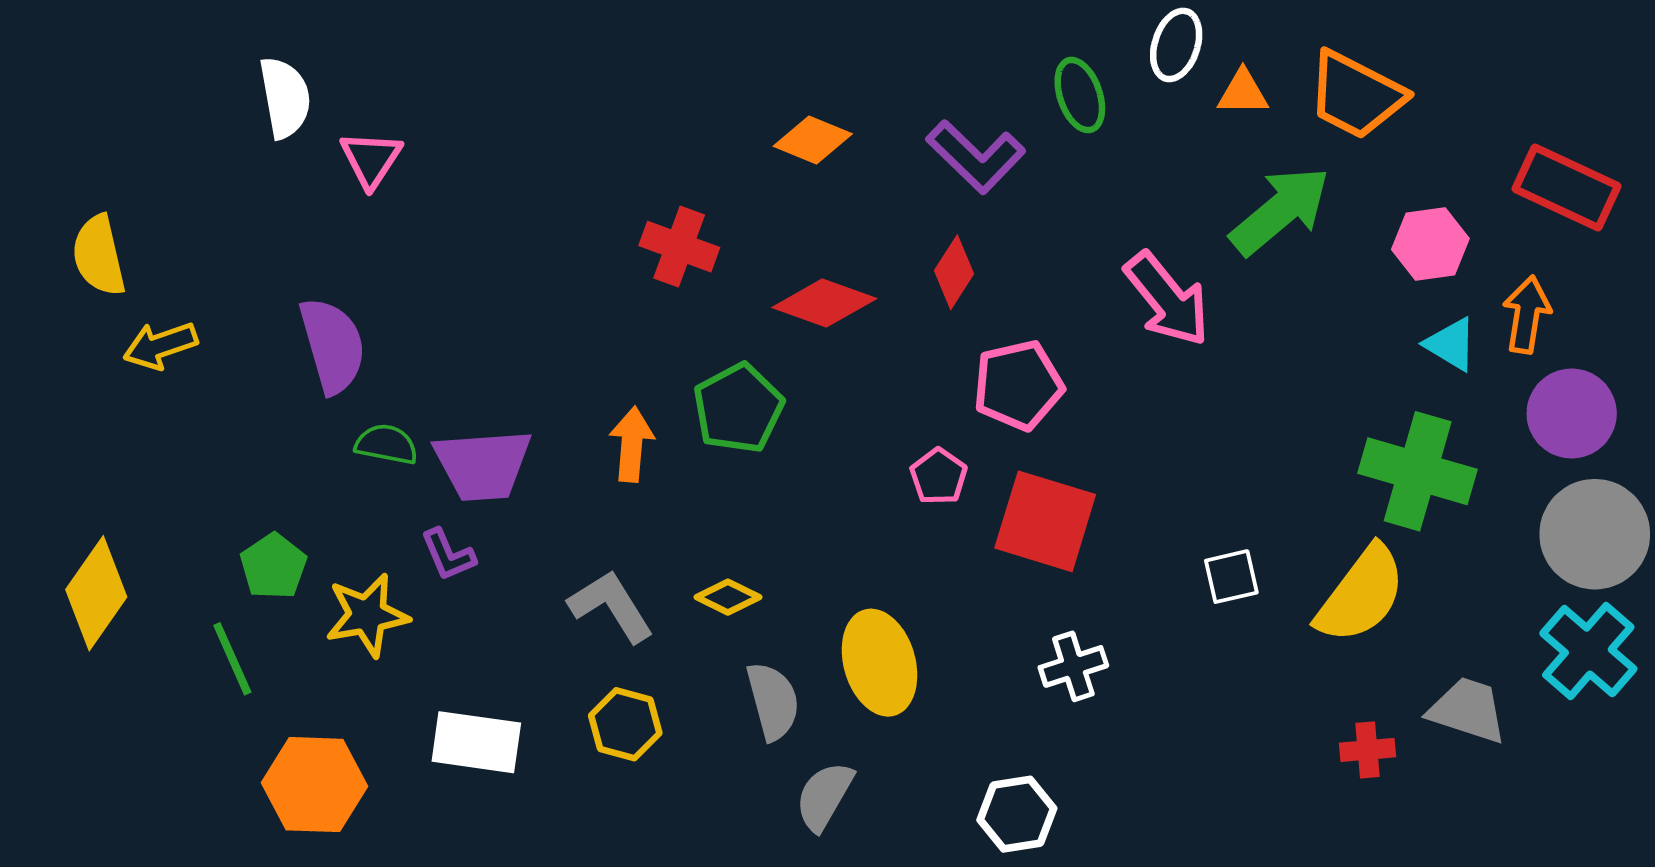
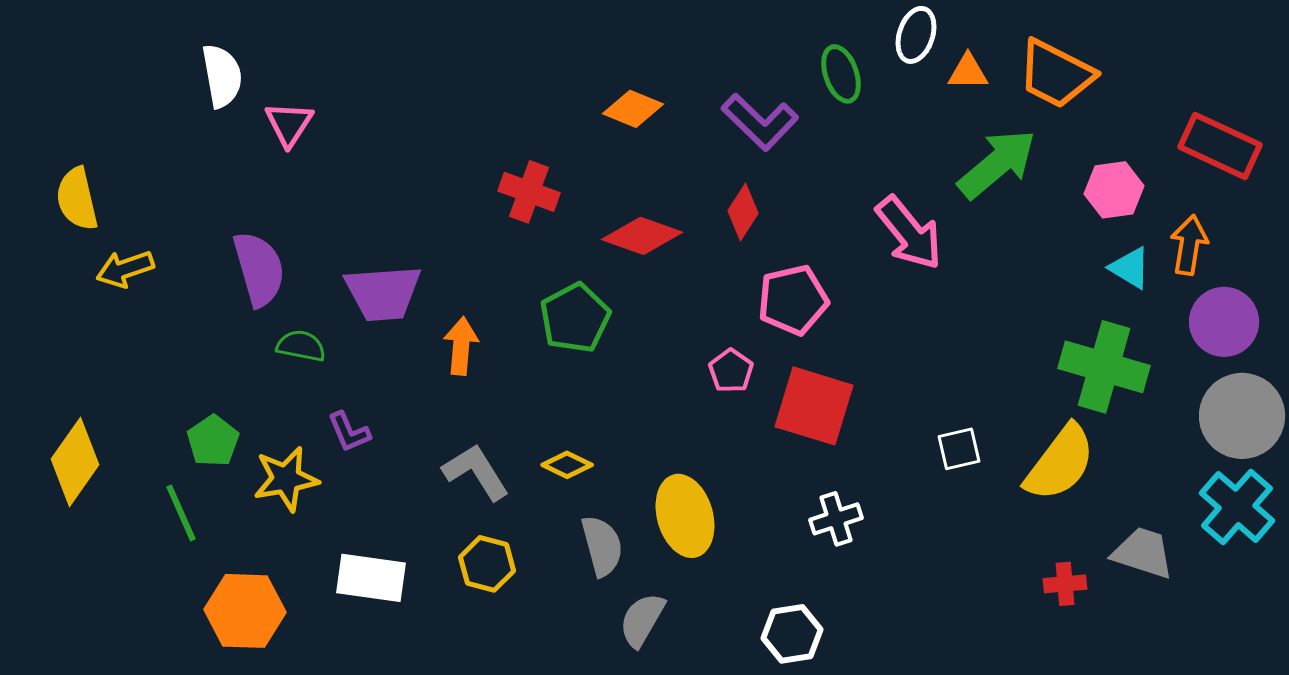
orange arrow: (632, 444) -> (461, 346), moved
purple trapezoid: (483, 465) -> (383, 293), moved

